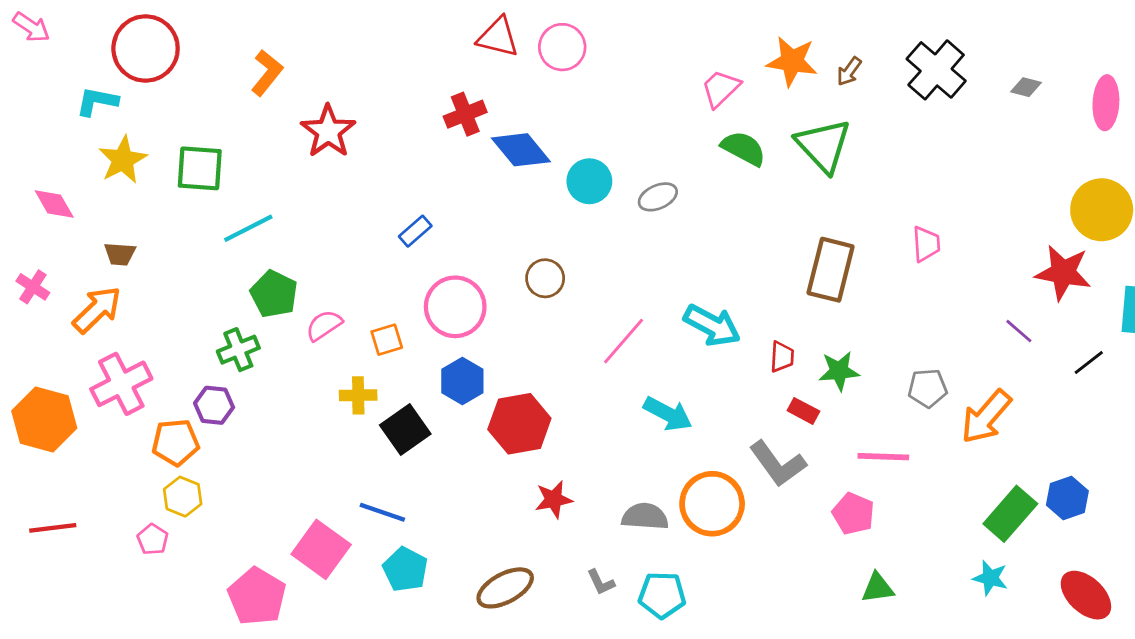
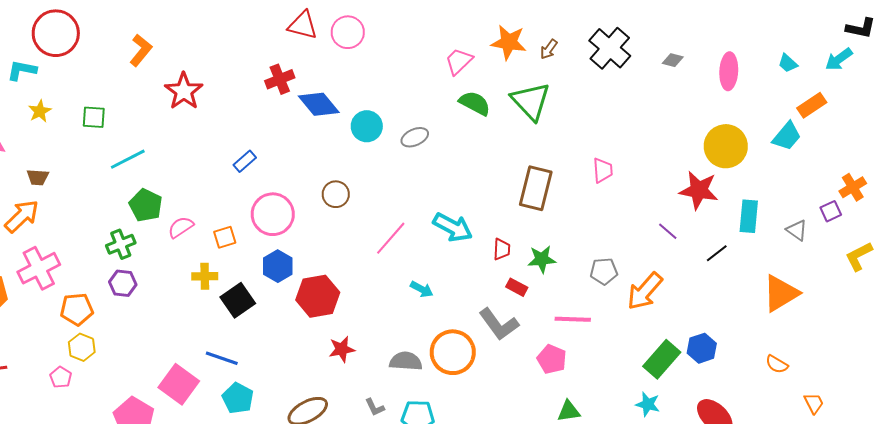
yellow star: (123, 160) -> (40, 111), size x0.7
green square: (200, 168) -> (94, 117), size x0.7
purple hexagon: (214, 405) -> (123, 283), moved
cyan arrow: (668, 414) -> (422, 289), size x0.7

